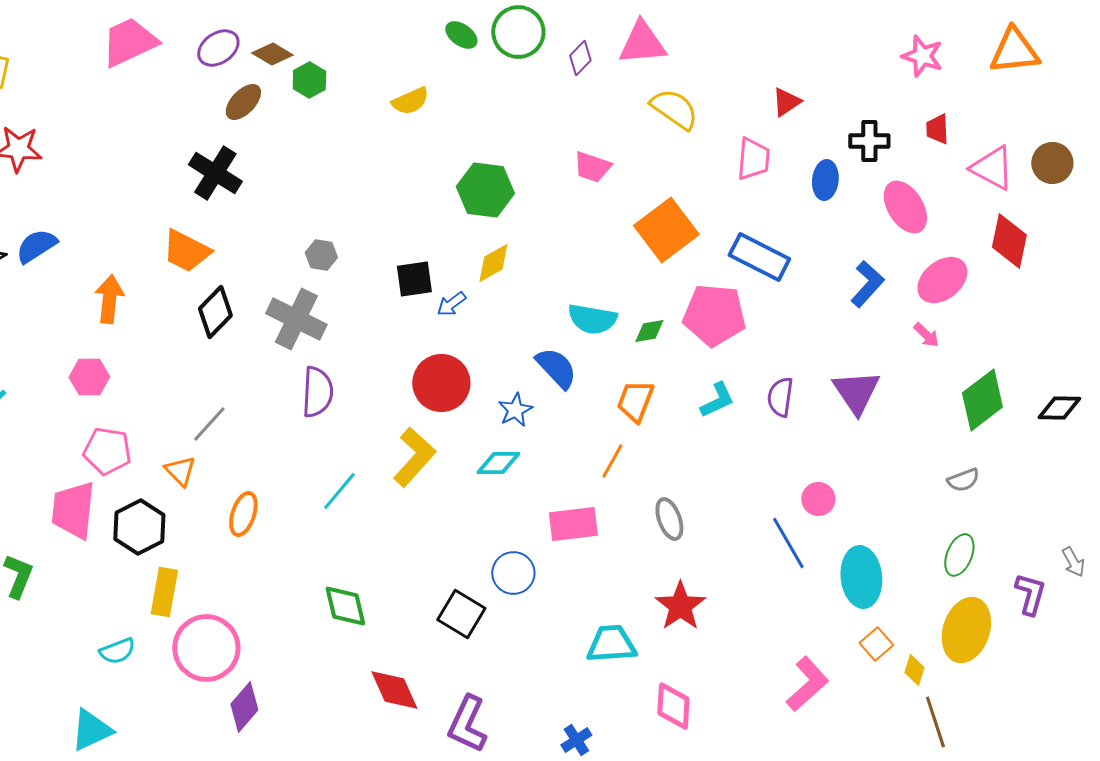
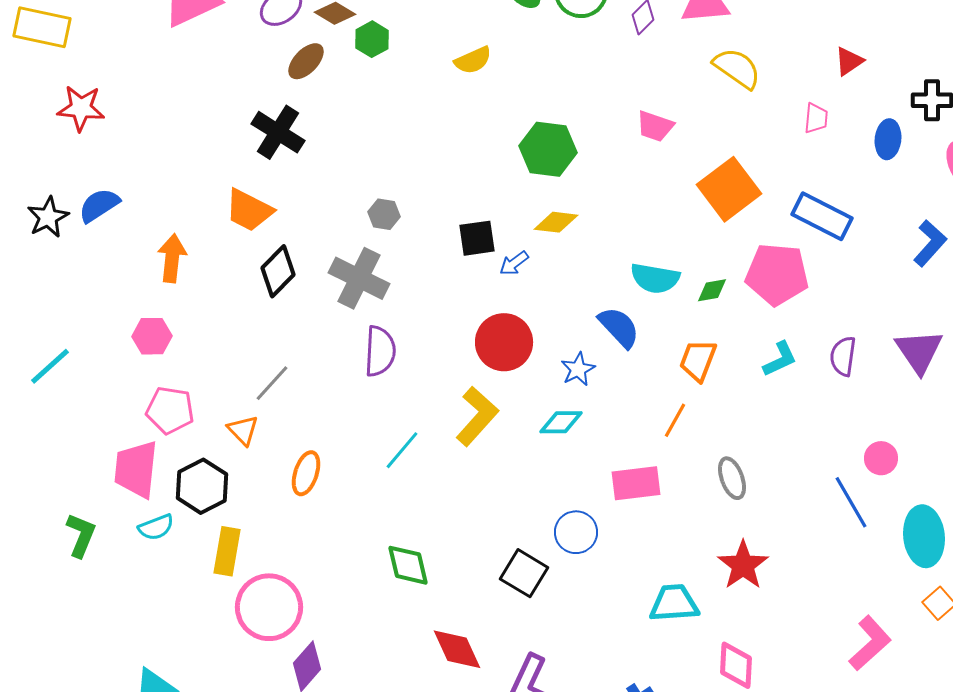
pink trapezoid: (753, 159) -> (816, 118), size x0.7
yellow diamond: (493, 263) -> (556, 222), turned 36
cyan semicircle: (117, 651) -> (156, 527), moved

